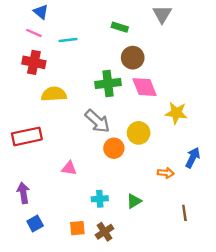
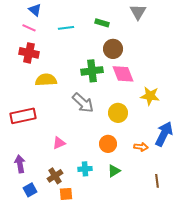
cyan line: (68, 40) -> (66, 28), moved
orange circle: (114, 148) -> (108, 144), moved
blue arrow: (193, 158) -> (164, 134), size x1.4
pink triangle: (69, 168) -> (59, 143), turned -32
brown cross: (104, 232) -> (55, 176), moved

